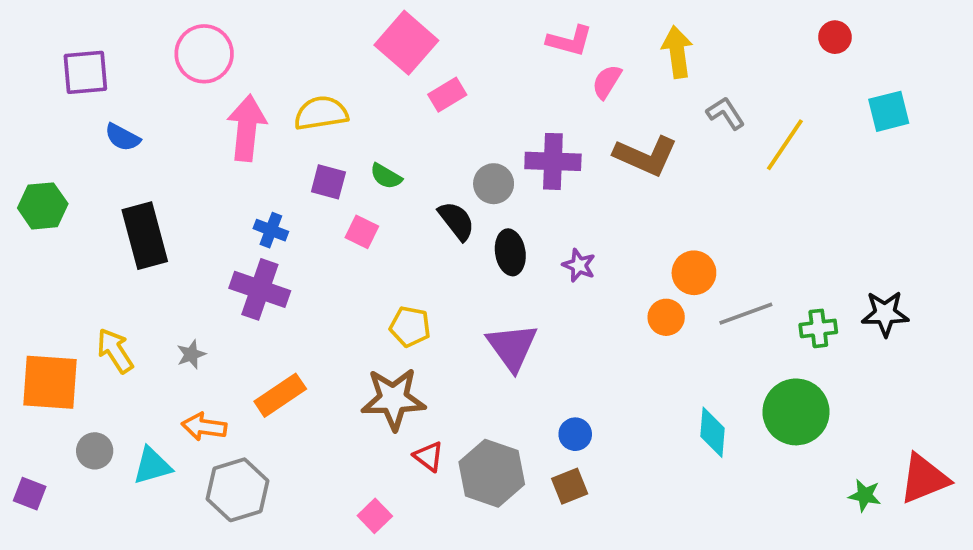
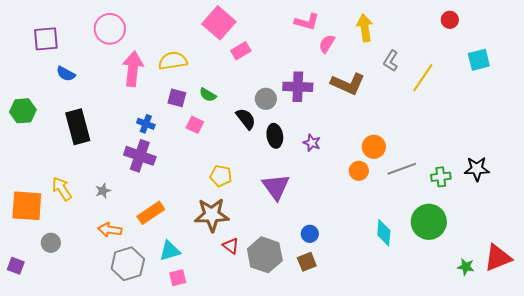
gray L-shape: (726, 113) -> (391, 61), turned -115
cyan triangle: (152, 466) -> (170, 251), moved
pink square: (375, 516) -> (178, 278), moved, turned 30

